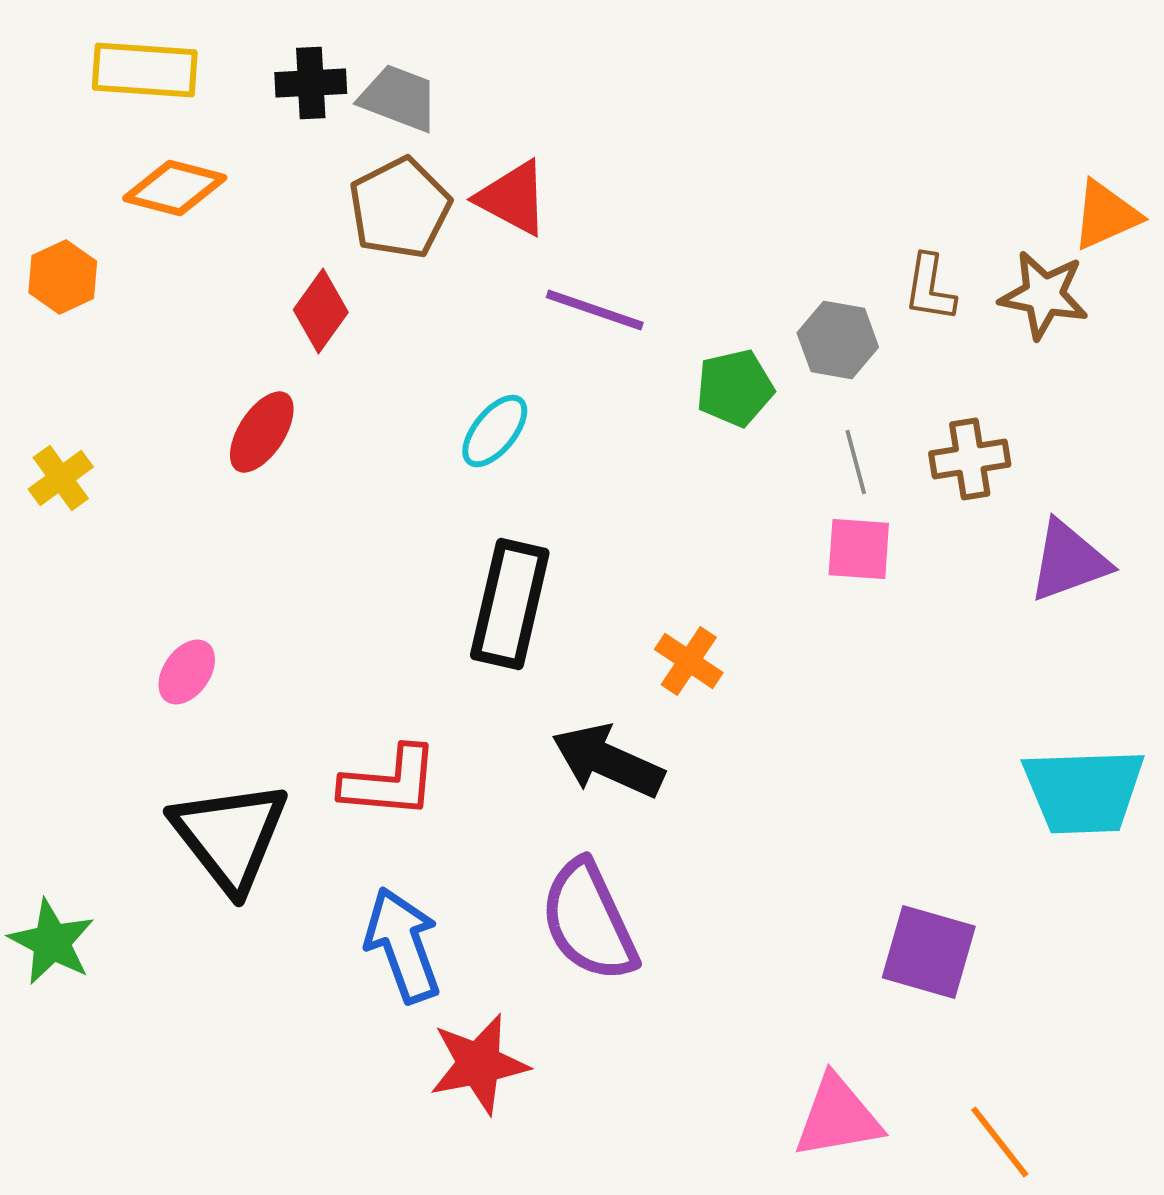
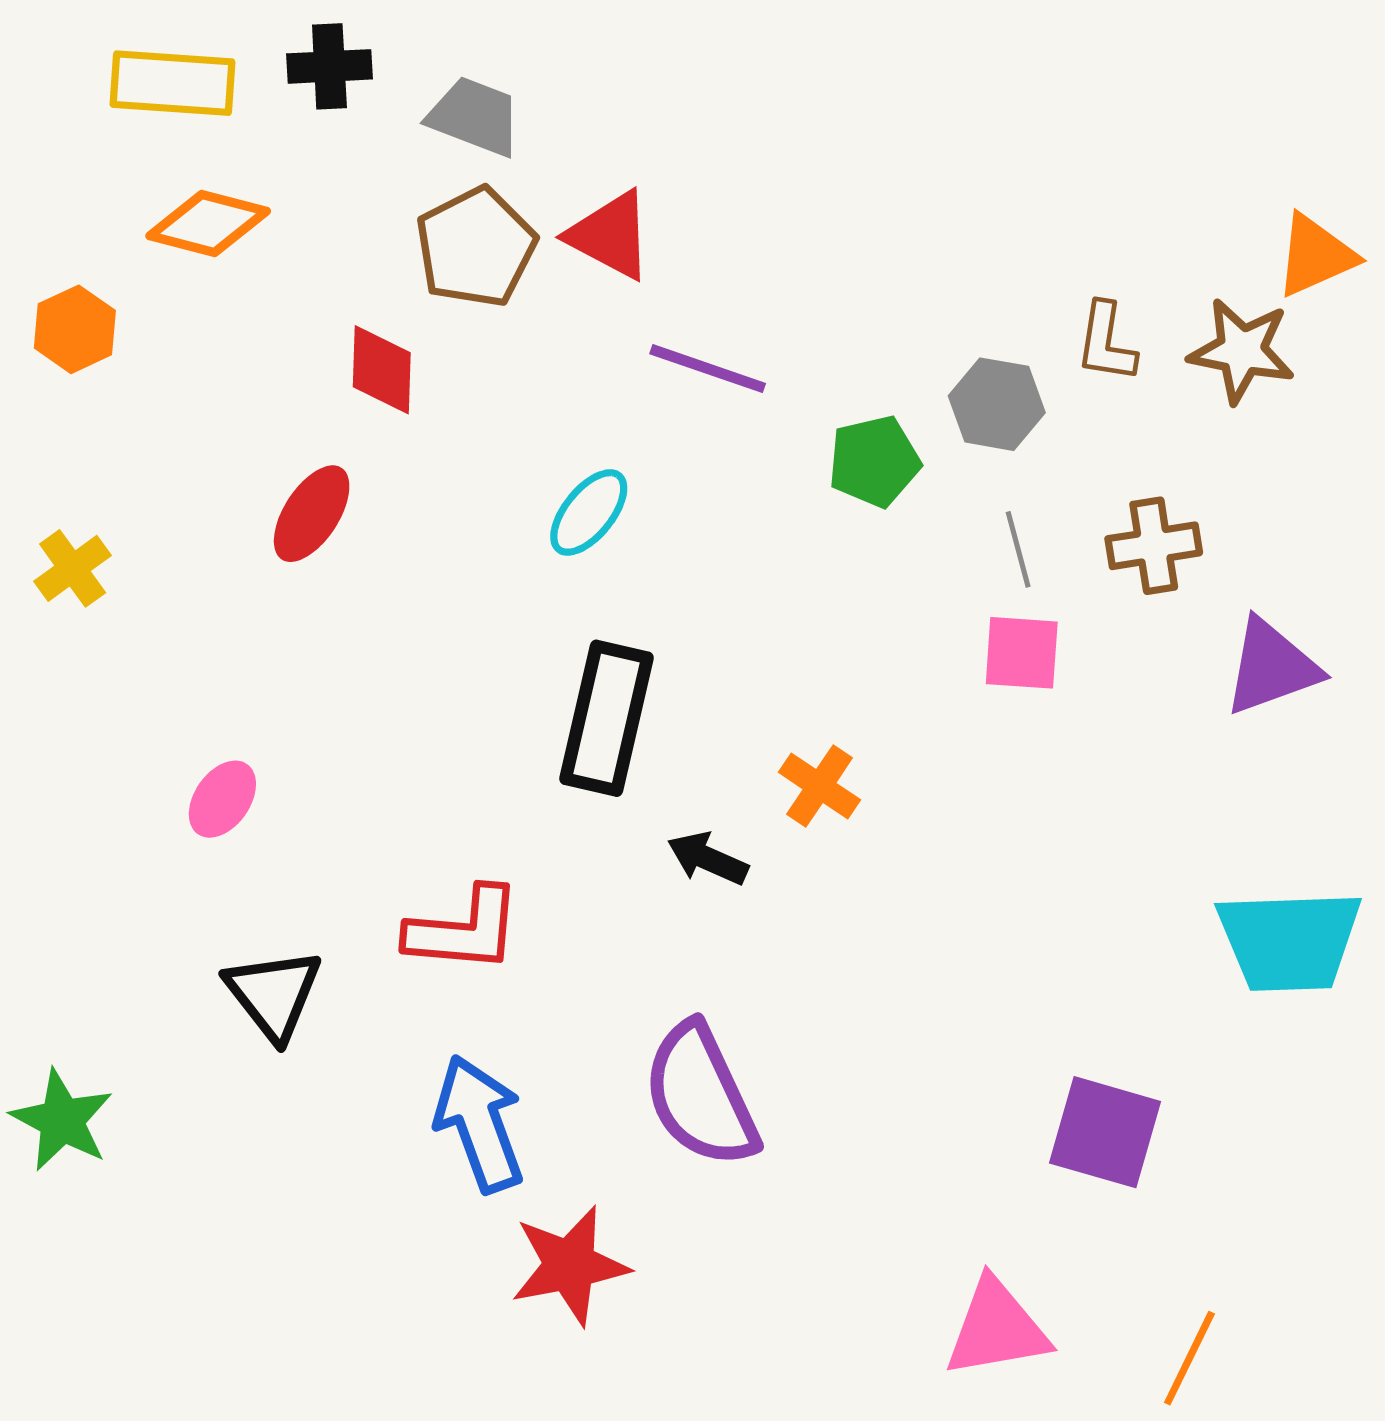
black cross: (311, 83) -> (329, 66), moved
red diamond: (321, 311) -> (382, 370), turned -34
black arrow: (608, 761) -> (708, 859), moved, size x0.6
black triangle: (230, 836) -> (274, 994), size x0.7
orange line: (1000, 1142) -> (1189, 1358), turned 64

